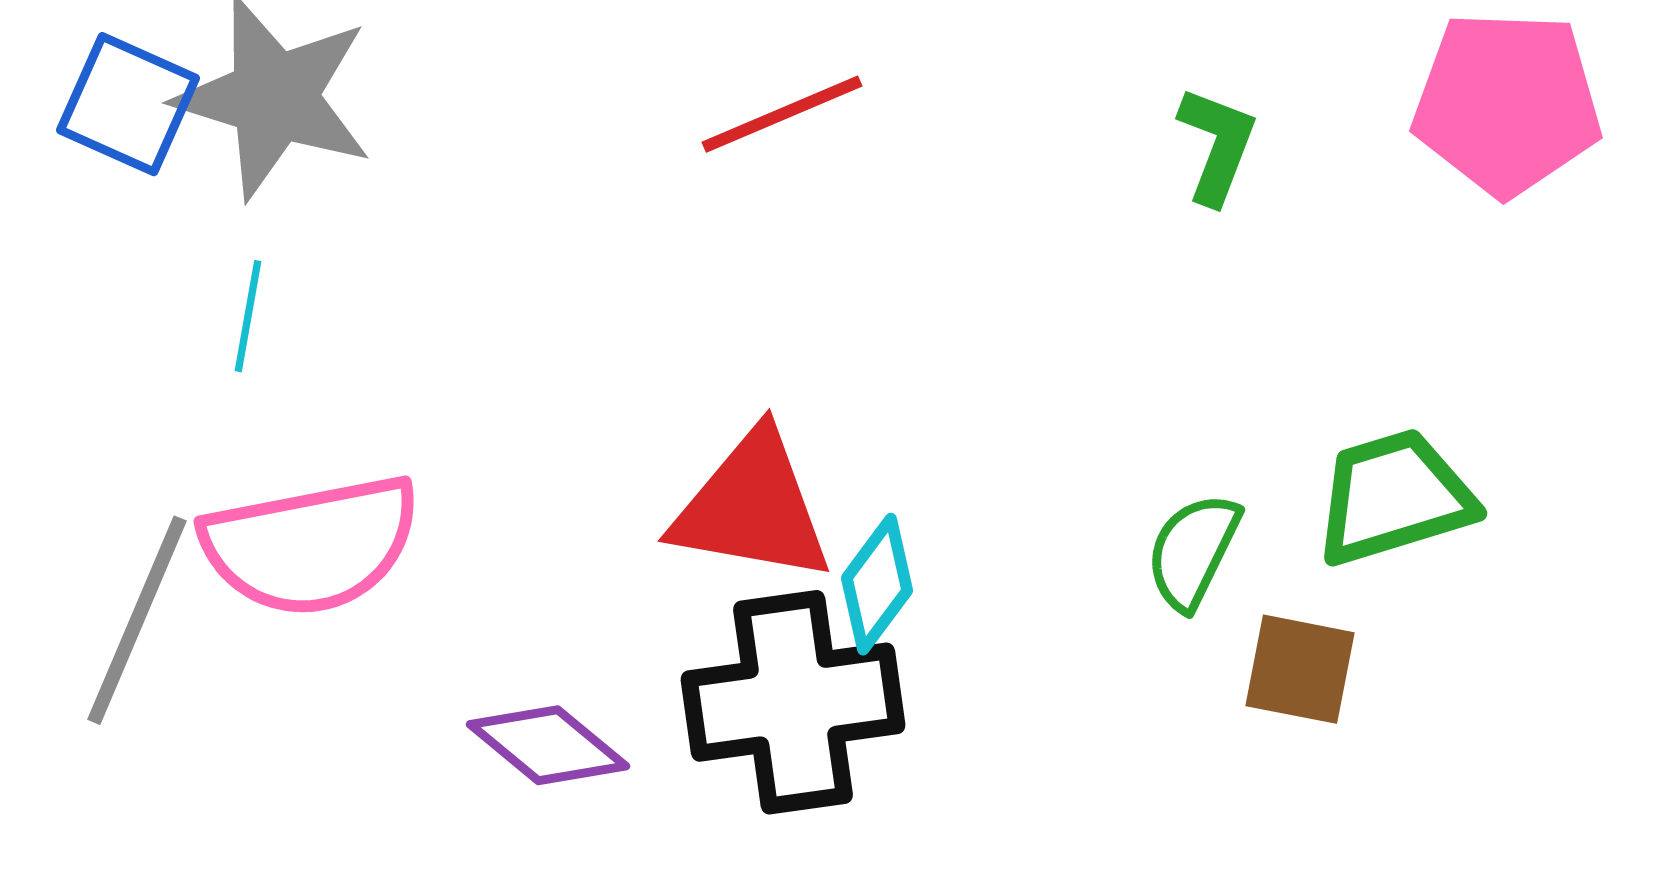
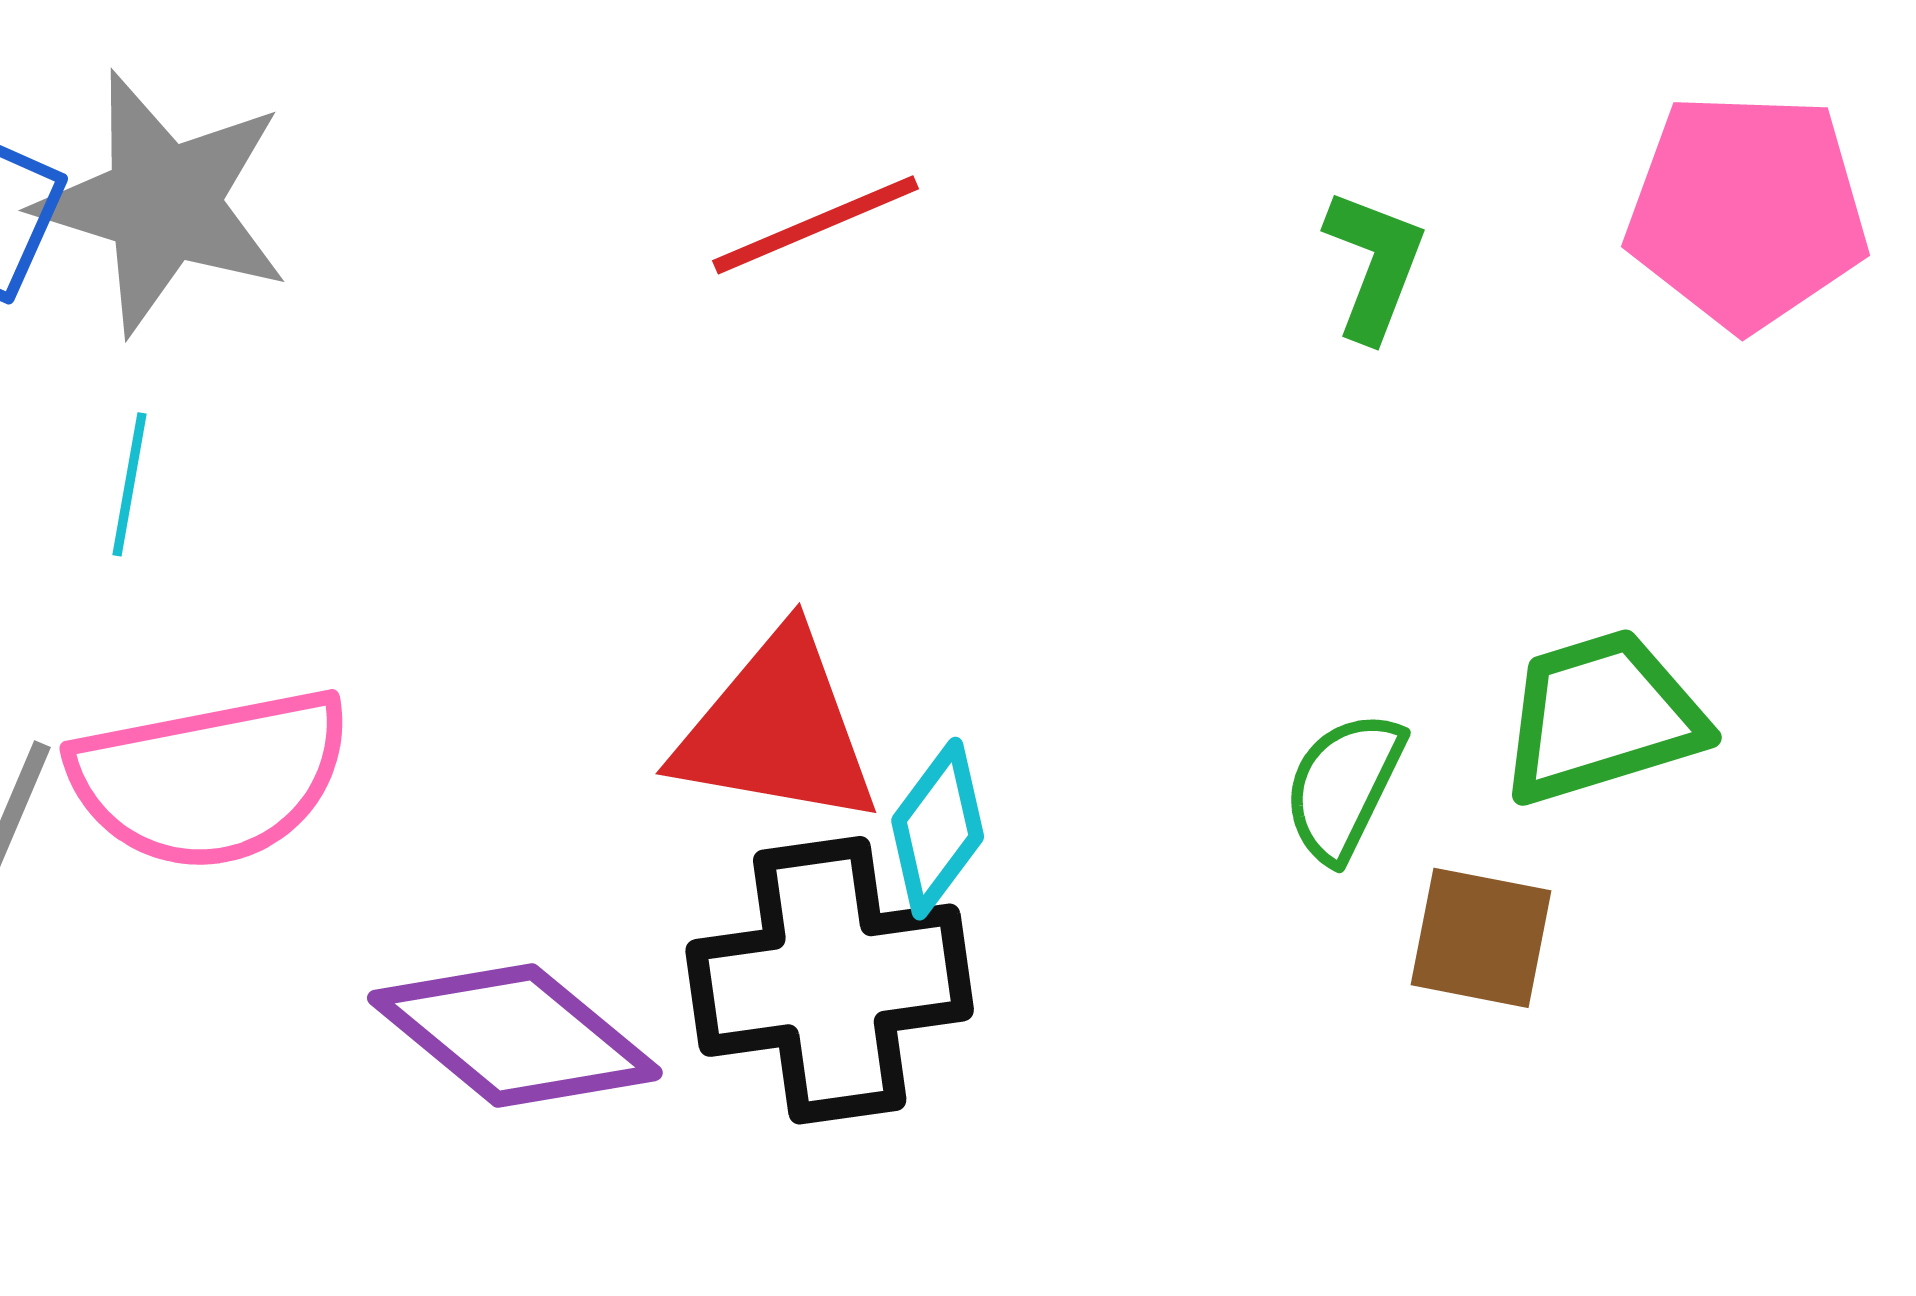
purple diamond: (548, 745) -> (515, 1035), size x1.4

